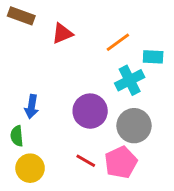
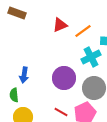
red triangle: (62, 33) -> (60, 25), moved

